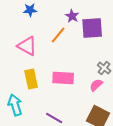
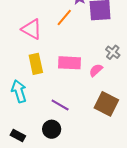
pink semicircle: (96, 85) -> (96, 70), moved

